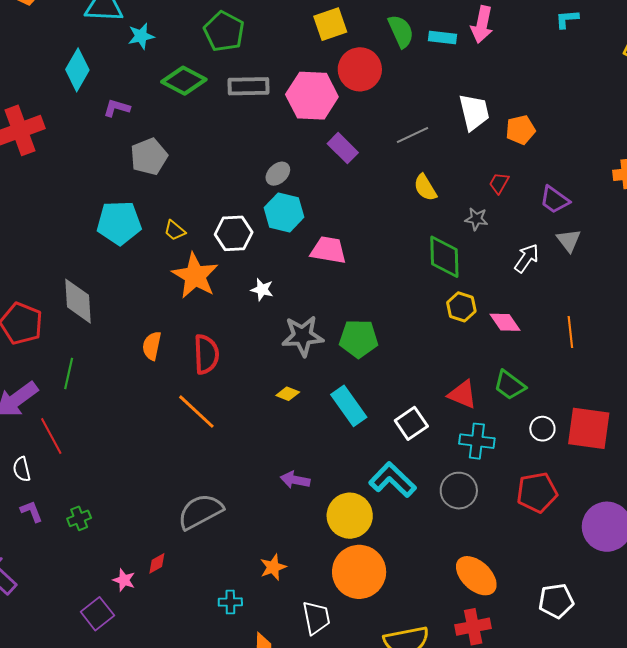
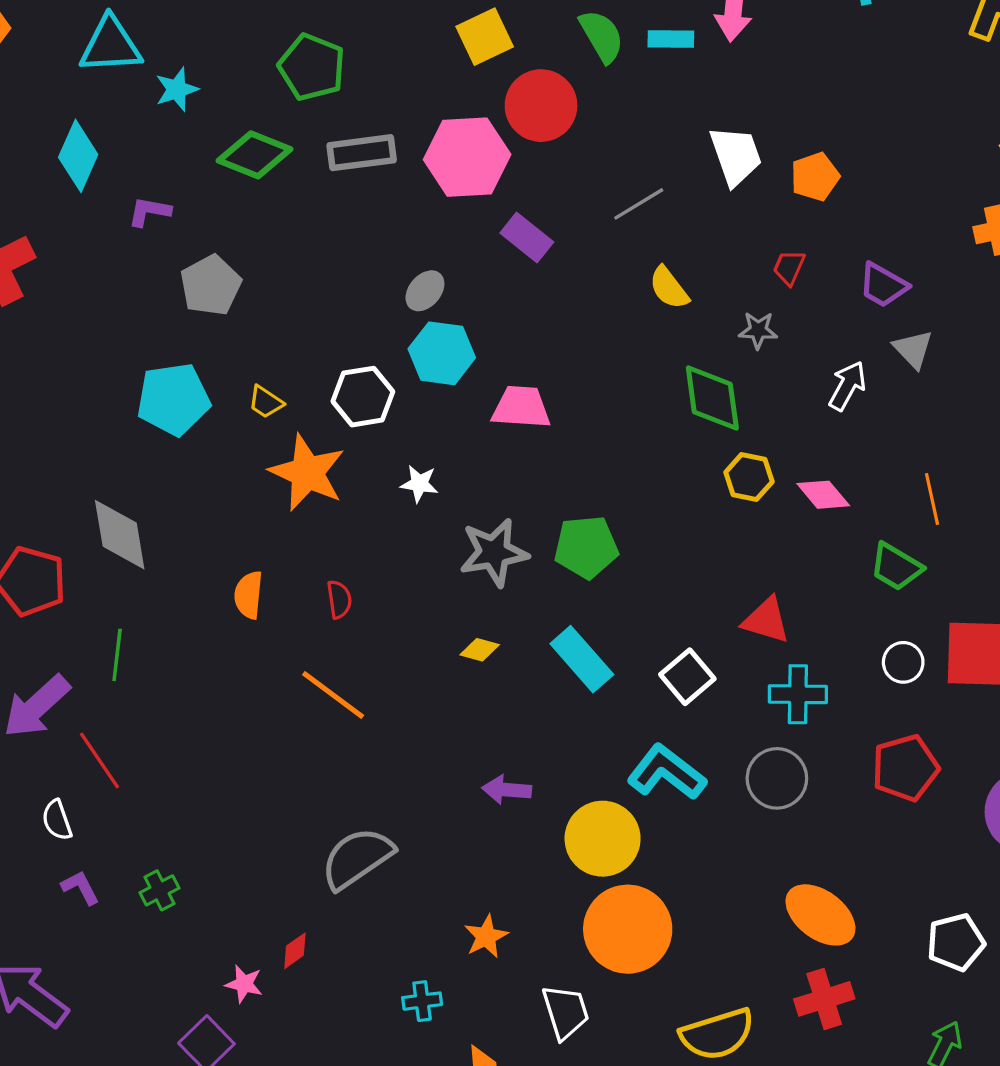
red semicircle: (206, 354) -> (339, 599), size x0.6
green trapezoid: (510, 385) -> (896, 567), moved

